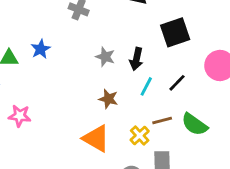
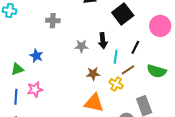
pink star: (20, 116) -> (35, 89), moved
brown line: (162, 121) -> (128, 70), moved
yellow cross: (140, 135) -> (116, 84), moved

